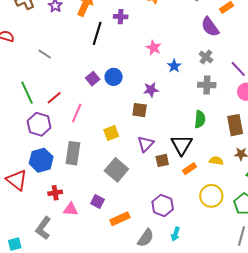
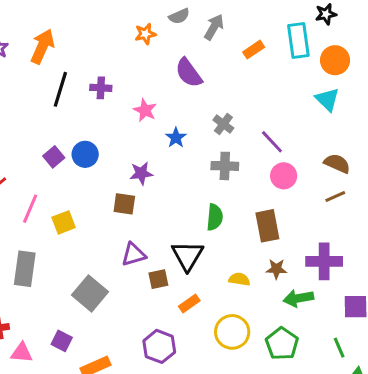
purple cross: (121, 17) -> (101, 88), moved
purple semicircle: (210, 27) -> (189, 73), moved
yellow square: (111, 133) -> (64, 222), moved
purple triangle: (146, 144) -> (134, 254), turned 30
orange rectangle: (189, 169) -> (189, 303), moved

